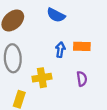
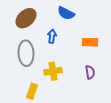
blue arrow: (60, 50) -> (52, 36), moved

